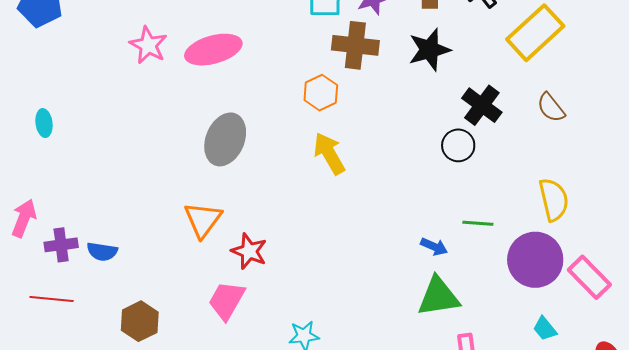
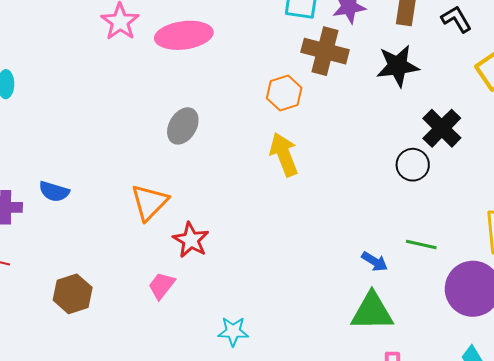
gray ellipse: (225, 139) -> (183, 126), size x0.7
blue semicircle: (102, 252) -> (54, 191), moved
pink trapezoid: (227, 300) -> (162, 286), size x0.7

